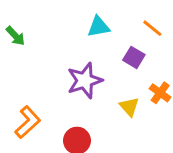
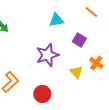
orange line: (152, 28) -> (91, 12), moved

